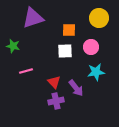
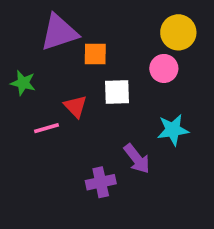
orange square: (69, 30) -> (95, 54), moved
pink circle: (91, 47) -> (164, 68), moved
red triangle: (54, 82) -> (75, 106), moved

